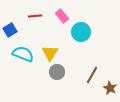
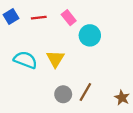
blue square: (10, 30) -> (11, 17), moved
gray circle: (57, 72) -> (63, 94), moved
brown line: (92, 75) -> (85, 92), moved

